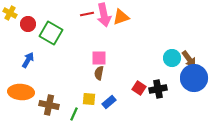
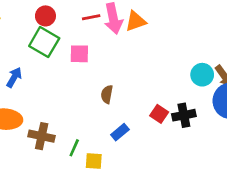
red circle: (28, 24) -> (45, 16), moved
pink square: (99, 58) -> (79, 54), moved
yellow square: (89, 99) -> (94, 161), moved

